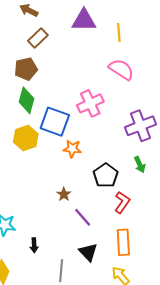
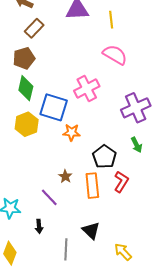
purple line: (83, 217) -> (49, 197), moved
orange rectangle: (123, 242) -> (92, 186), moved

